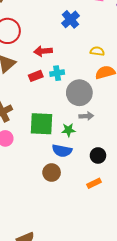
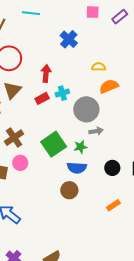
red arrow: (43, 51) -> (46, 73), turned 108
green square: (42, 124) -> (54, 144), turned -30
orange rectangle: (94, 183) -> (113, 205), moved

